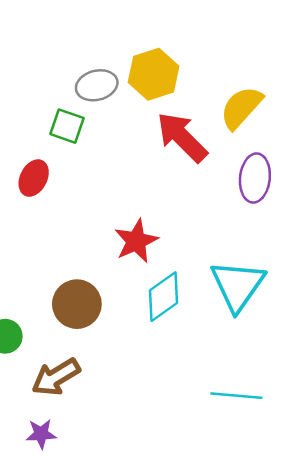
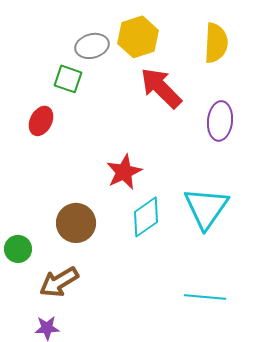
yellow semicircle: (241, 108) -> (216, 43), moved, turned 141

